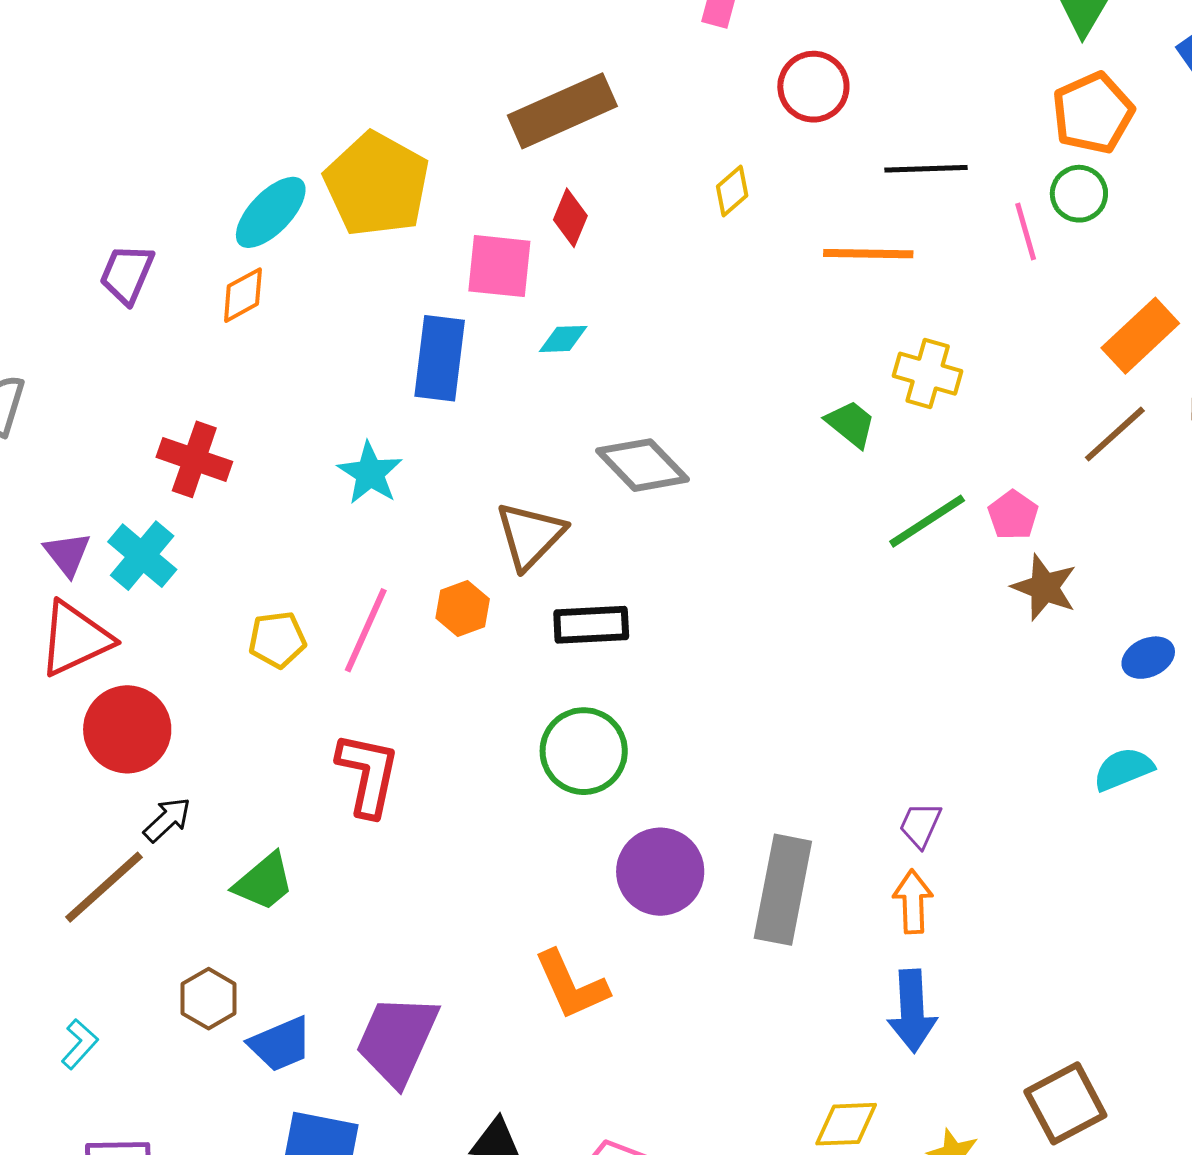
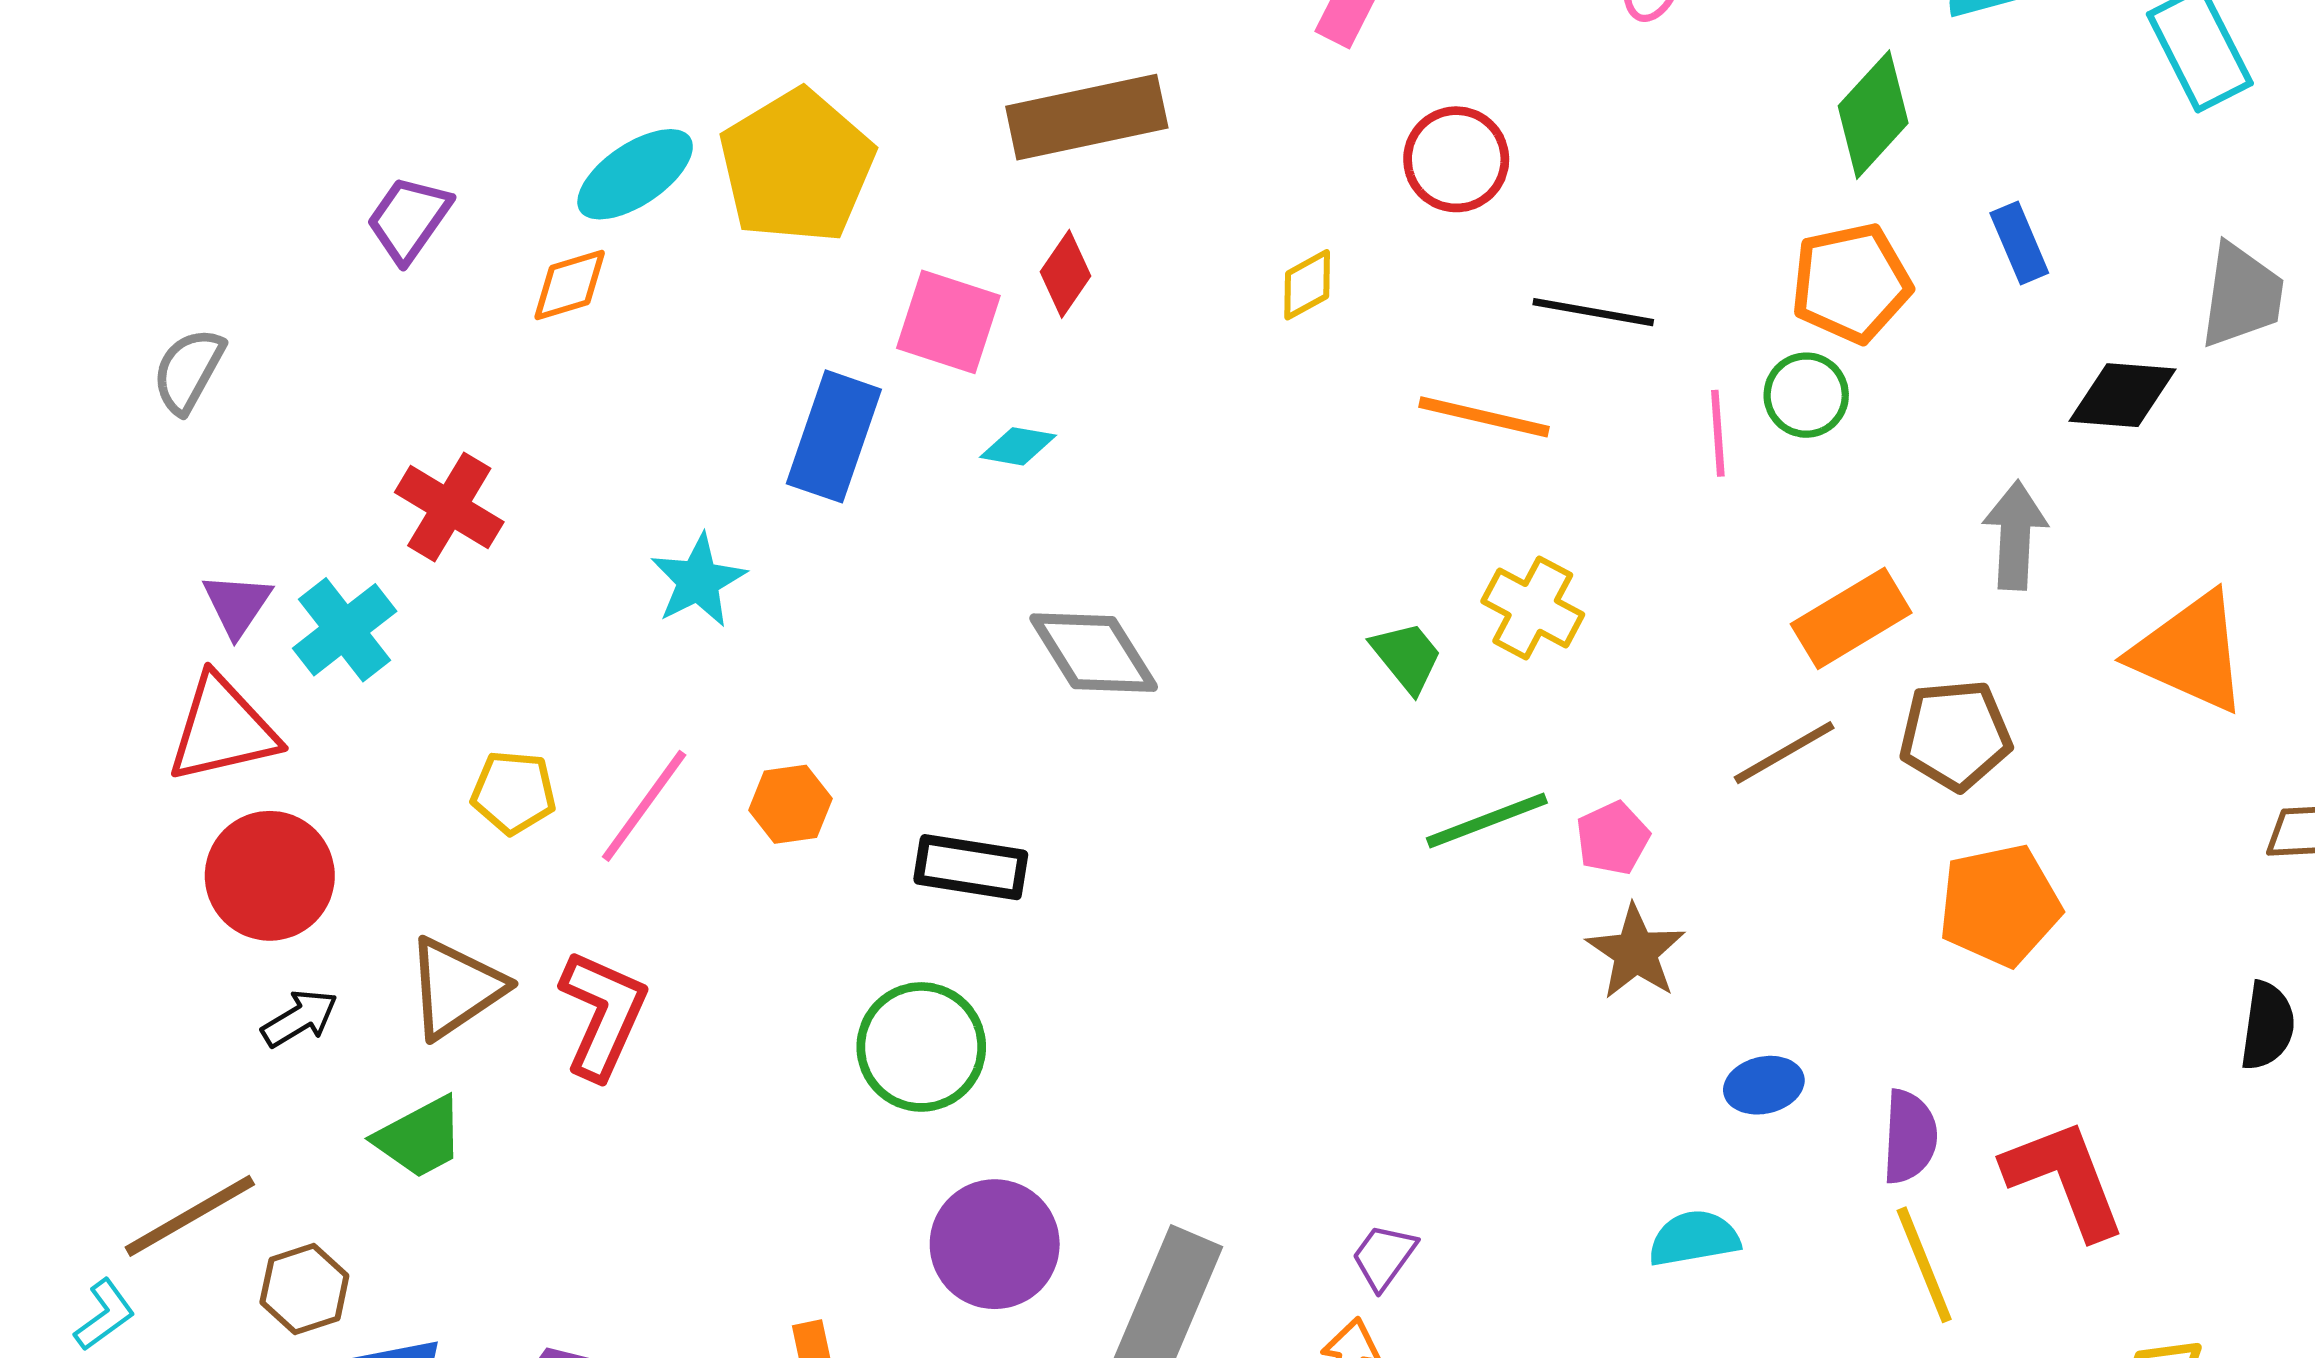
brown triangle: (530, 535) -> (456, 988), moved
brown line: (104, 887) -> (190, 1216), moved

